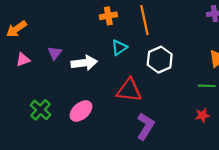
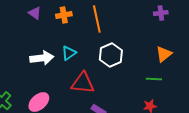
cyan triangle: (119, 48) -> (69, 53), moved
purple triangle: (55, 53) -> (35, 13), moved, turned -32

